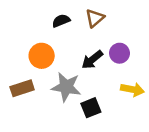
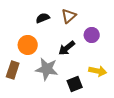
purple circle: (119, 53) -> (92, 35), moved
brown rectangle: (22, 88) -> (13, 70), turned -54
black square: (91, 108) -> (75, 84), moved

